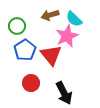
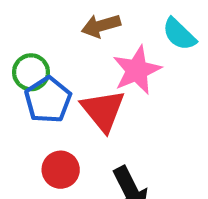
cyan semicircle: (74, 19) -> (179, 34), moved
green circle: (17, 26) -> (31, 72), moved

